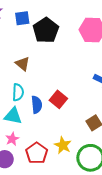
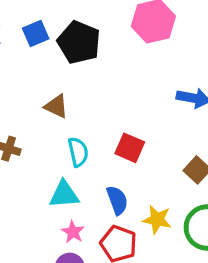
cyan semicircle: (18, 92) -> (78, 152), moved
blue semicircle: (37, 105) -> (117, 200), moved

